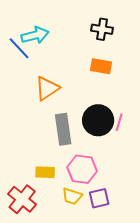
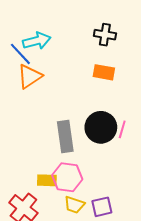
orange triangle: (47, 88) -> (30, 76), moved
pink hexagon: (82, 169) -> (67, 177), moved

